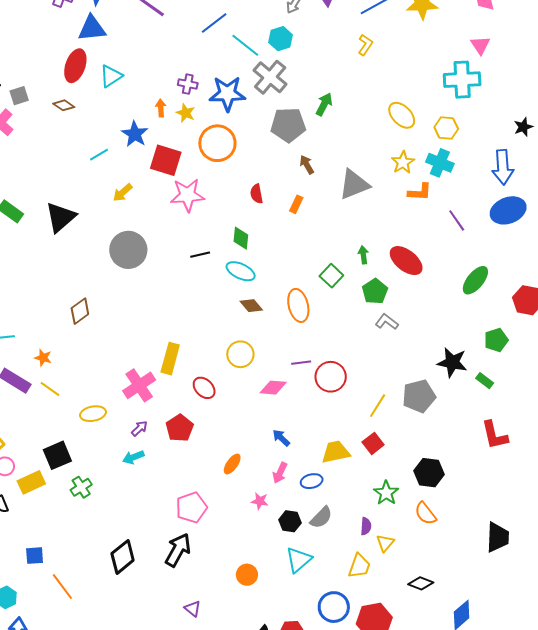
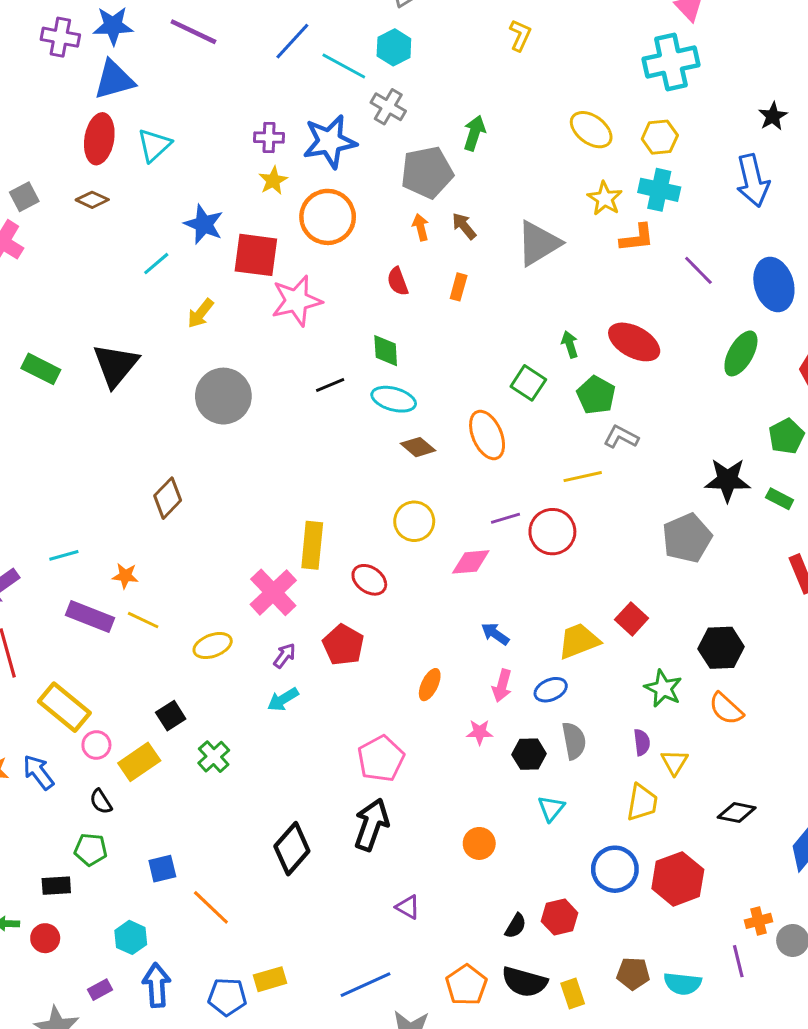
gray cross: (270, 77) -> (388, 107), size x0.7
orange arrow: (161, 108) -> (421, 227), moved
yellow star: (186, 113) -> (273, 181), turned 30
blue ellipse: (508, 210) -> (774, 284), moved, turned -76
yellow line: (378, 406) -> (583, 477), moved, turned 55
black square: (57, 455) -> (171, 716), size x0.7
gray semicircle: (321, 517) -> (574, 741), turned -45
cyan triangle: (299, 560) -> (551, 808), size x0.7

